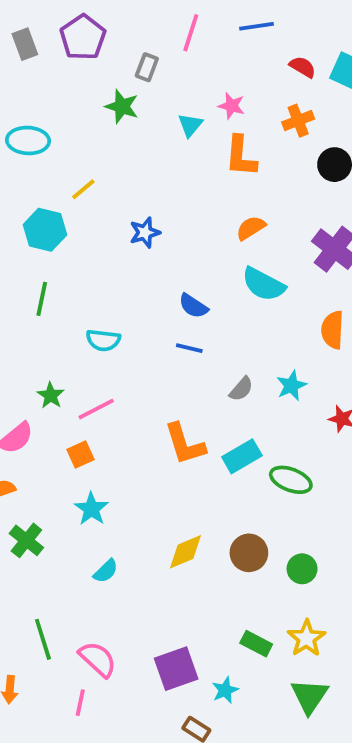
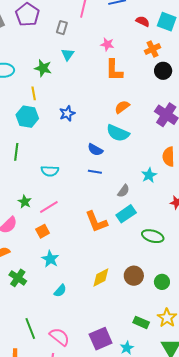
green star: (122, 106) -> (43, 68), moved
orange cross: (298, 121) -> (152, 49), moved
cyan triangle: (190, 125) -> (68, 54), moved
yellow line: (83, 189) -> (34, 93), turned -56
cyan hexagon: (45, 230) -> (27, 117), moved
cyan semicircle: (264, 284) -> (118, 133), moved
cyan star: (291, 386) -> (149, 175), moved
cyan rectangle: (242, 456) -> (126, 214), moved

